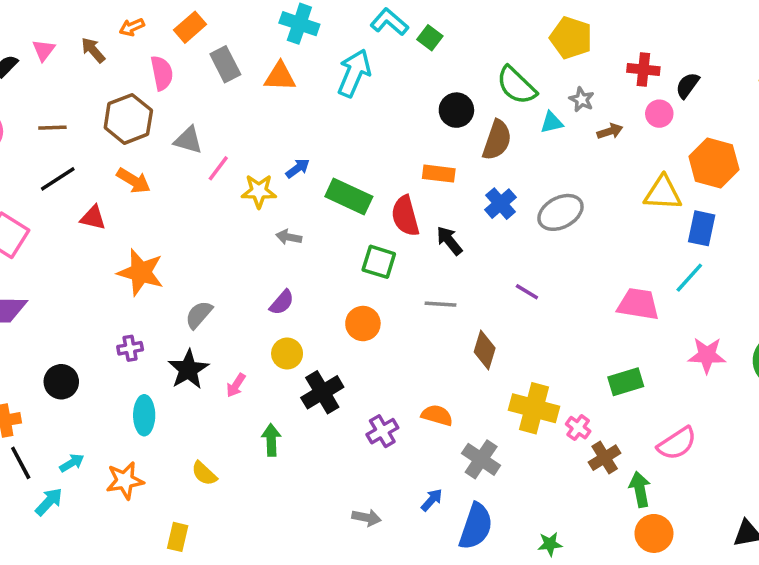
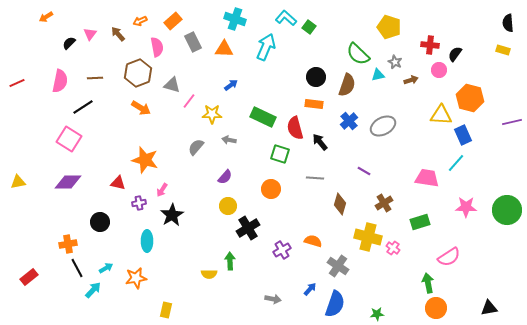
black circle: (456, 110) -> (316, 77), moved
blue arrow: (298, 168) -> (231, 85), moved
black line: (58, 179) -> (83, 107), moved
red triangle: (93, 218) -> (118, 183), moved
blue rectangle: (702, 228) -> (463, 135), turned -36
gray semicircle: (199, 315) -> (196, 147), moved
pink arrow: (236, 385) -> (162, 190), moved
green arrow: (271, 440) -> (230, 261), moved
brown cross: (605, 458) -> (384, 203), moved
yellow semicircle: (204, 473) -> (209, 274), moved, turned -42

